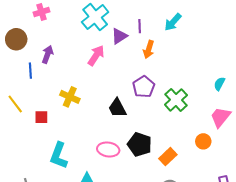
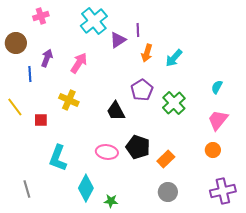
cyan arrow: (173, 22) -> (174, 58), moved
pink arrow: (96, 55) -> (79, 63), moved
orange circle: (203, 141) -> (213, 150), moved

